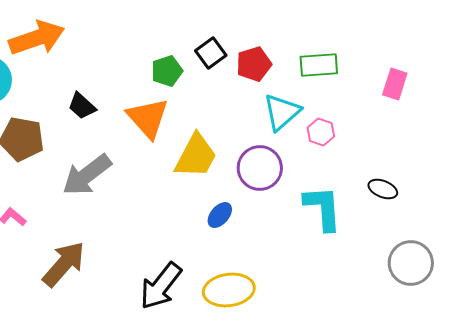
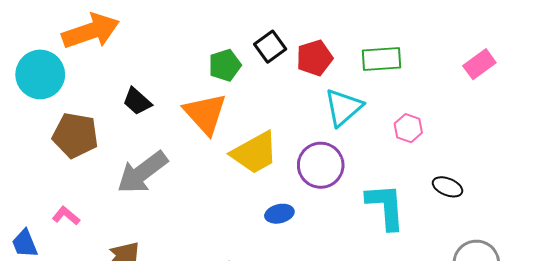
pink rectangle: (395, 84) -> (479, 64), moved, turned 36
pink hexagon: (321, 132) -> (408, 128), moved
yellow trapezoid: (196, 156) -> (255, 153), turned 33
blue ellipse: (220, 215) -> (279, 214), turned 36

